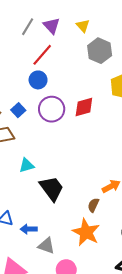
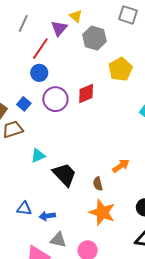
purple triangle: (52, 26) -> (59, 28), moved, turned 30
brown semicircle: (93, 205) -> (98, 184), moved, turned -32
gray triangle: (46, 246) -> (58, 240), moved

